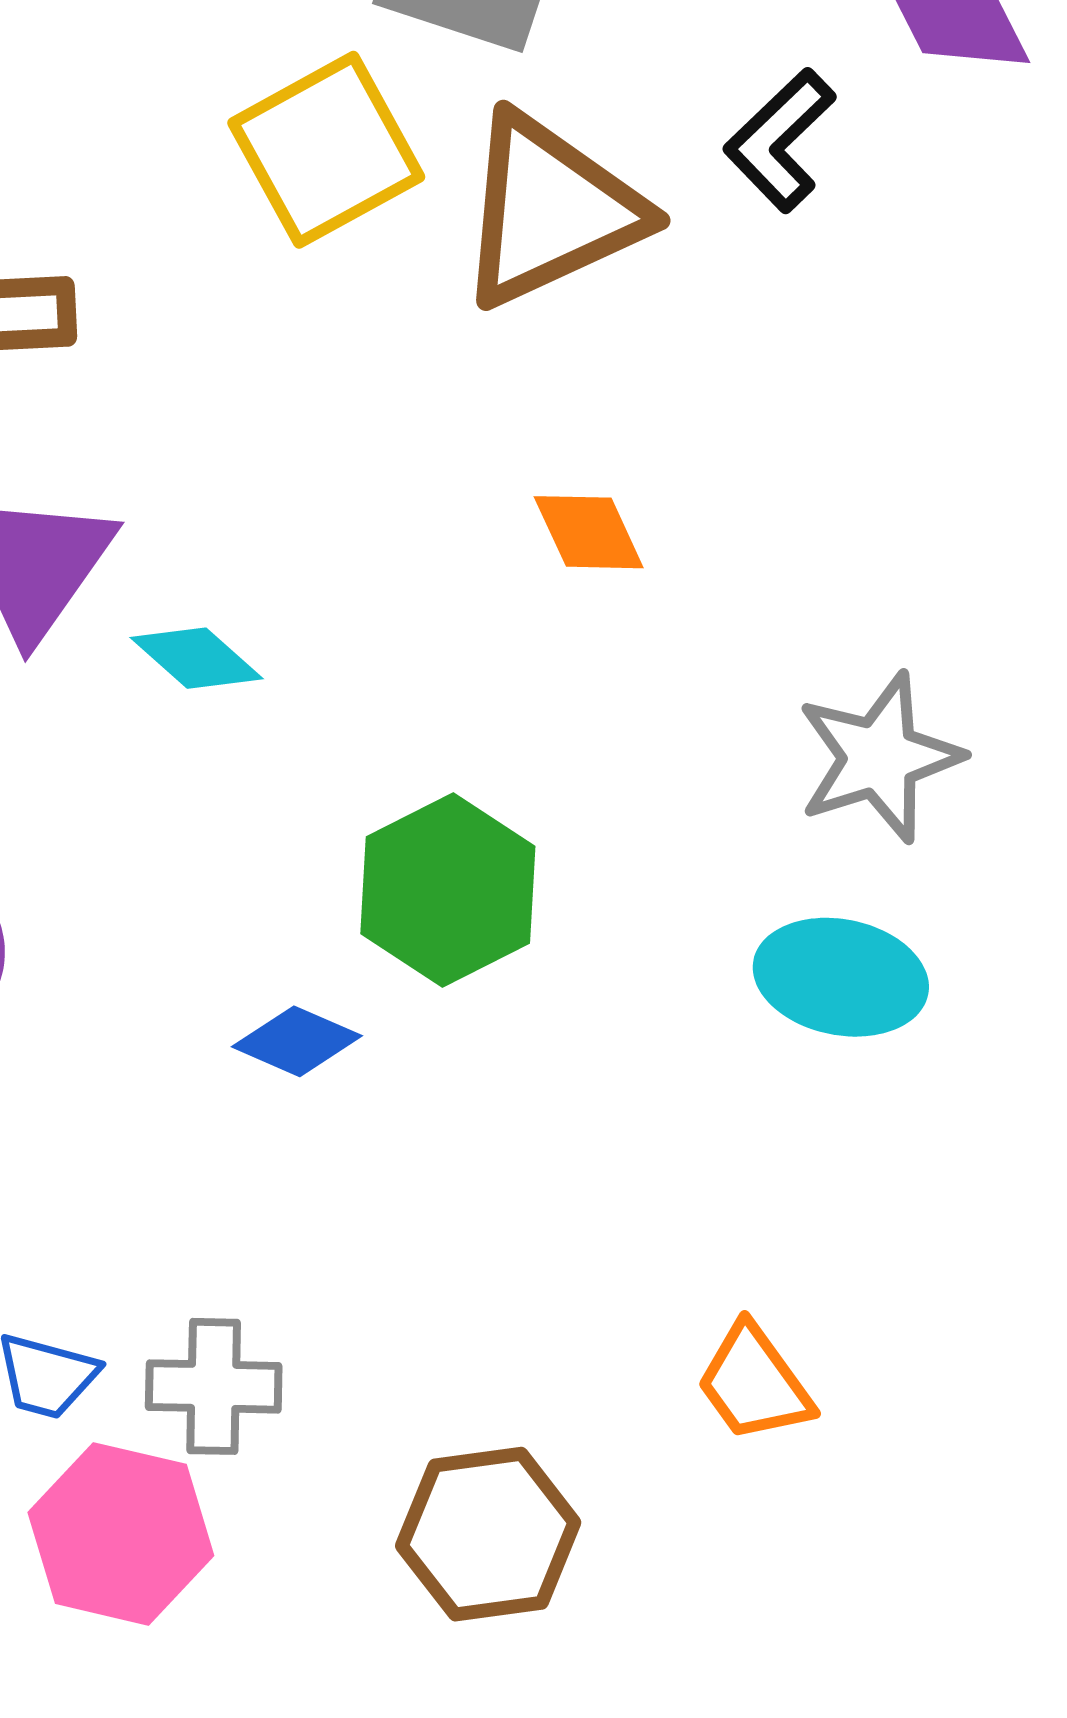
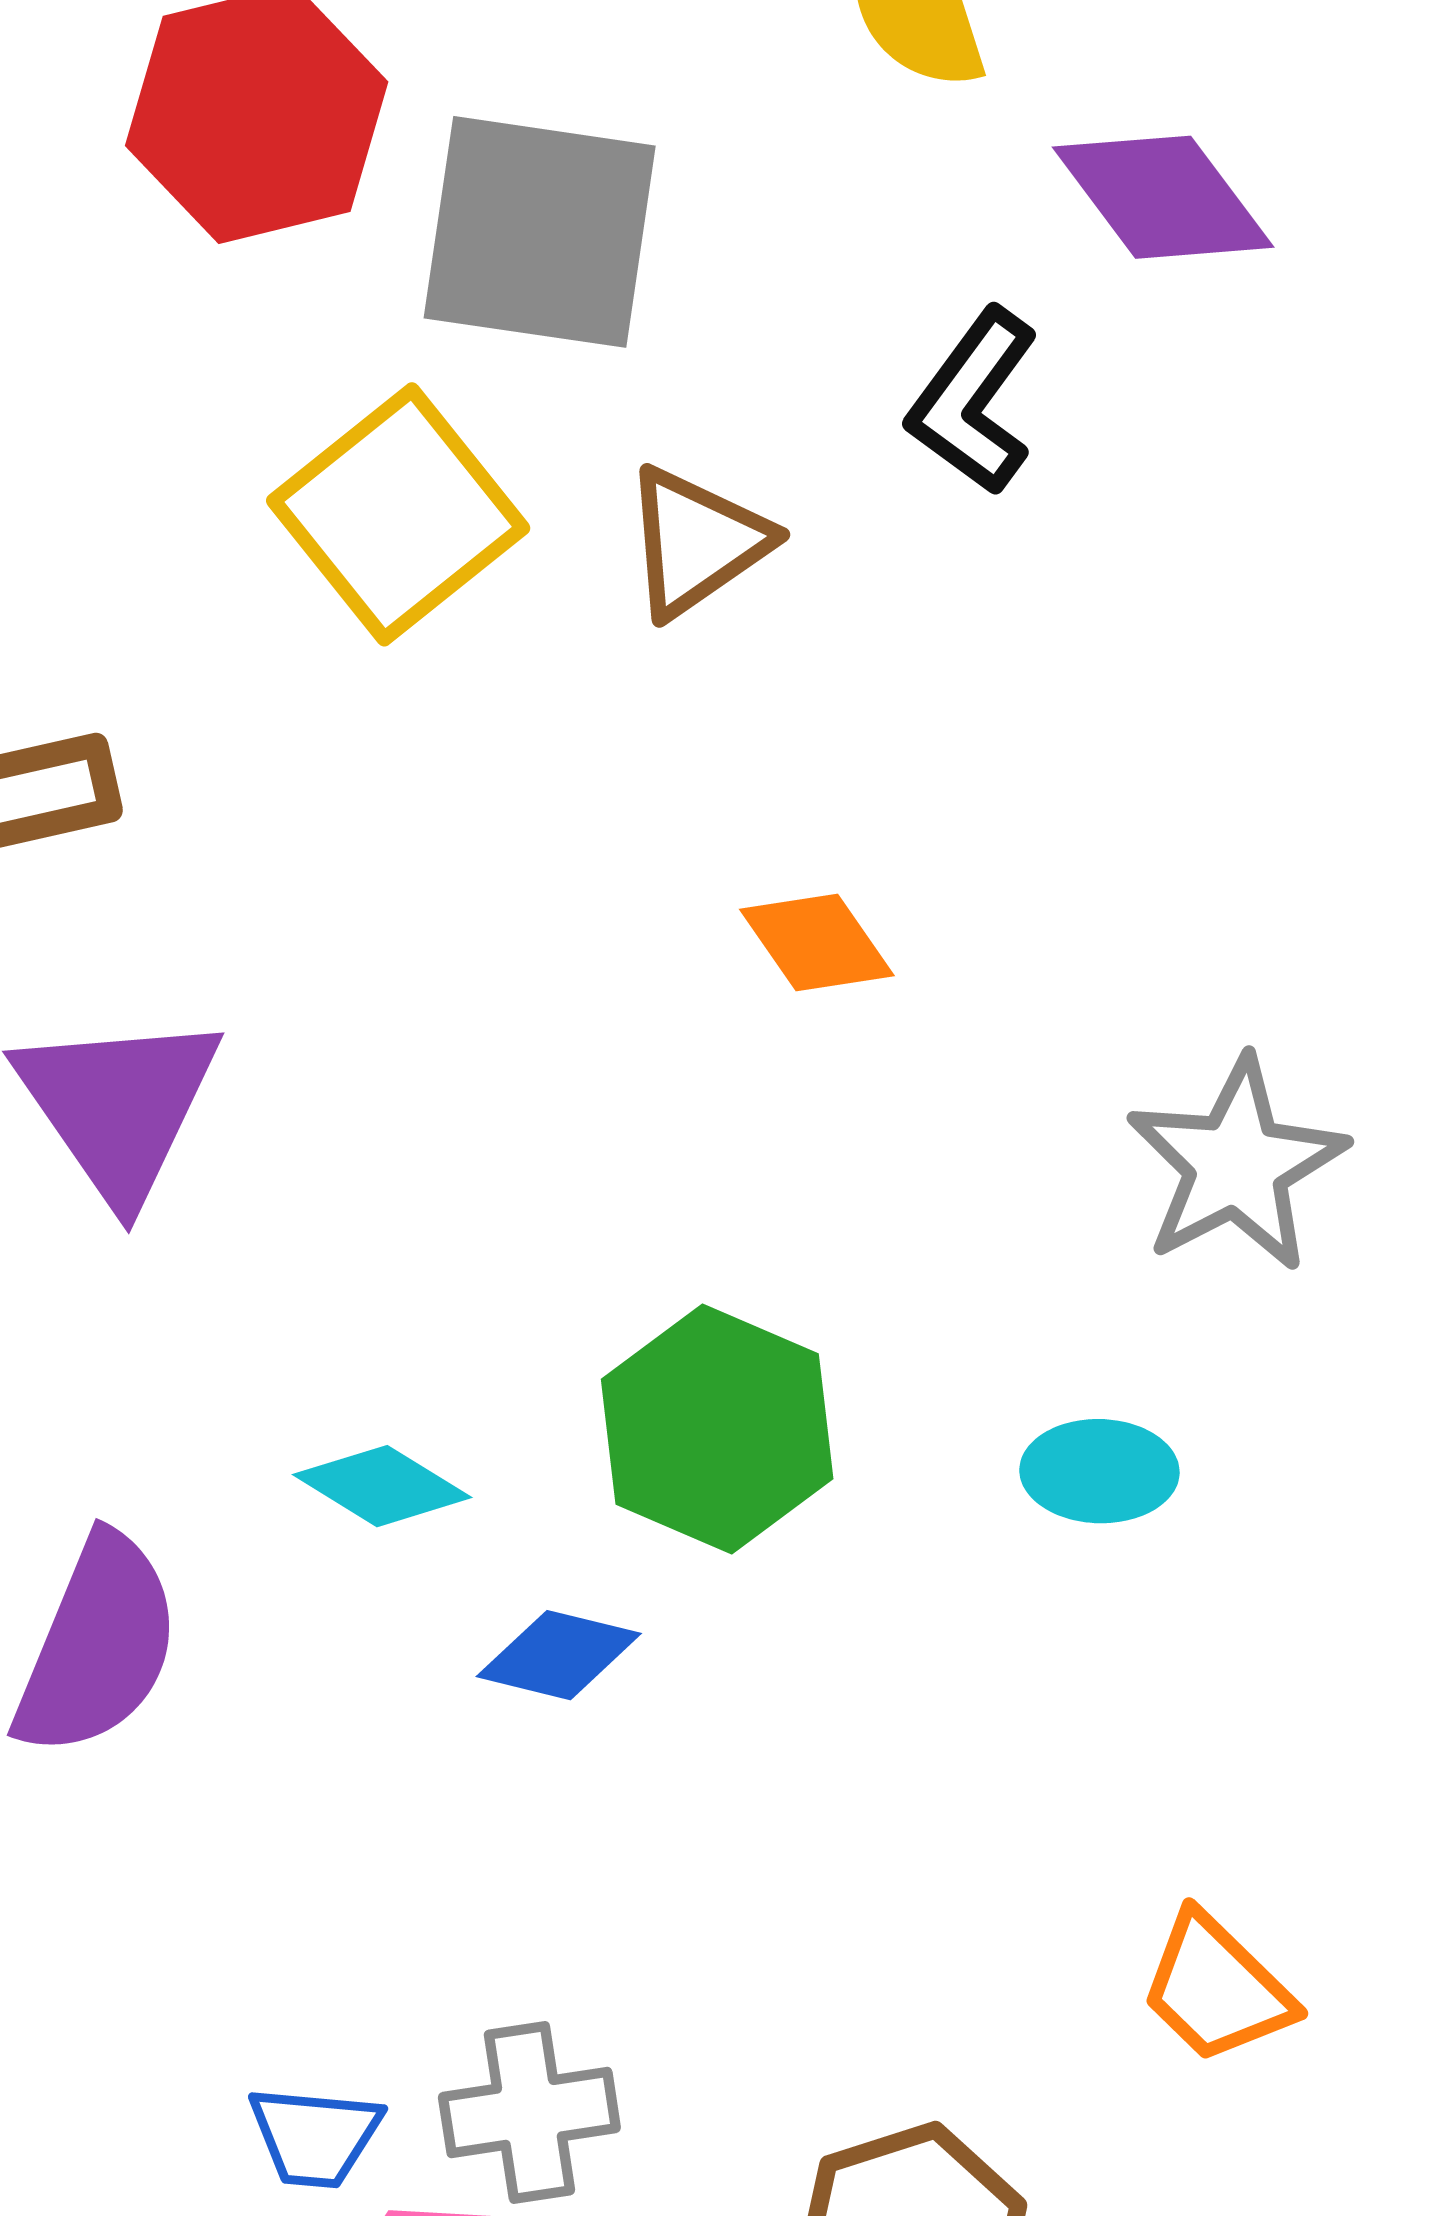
brown triangle: (550, 210) -> (696, 542), size x0.6
cyan diamond: (197, 658) -> (382, 1486), moved
cyan ellipse: (841, 977) -> (1099, 1471), moved, size x0.7

